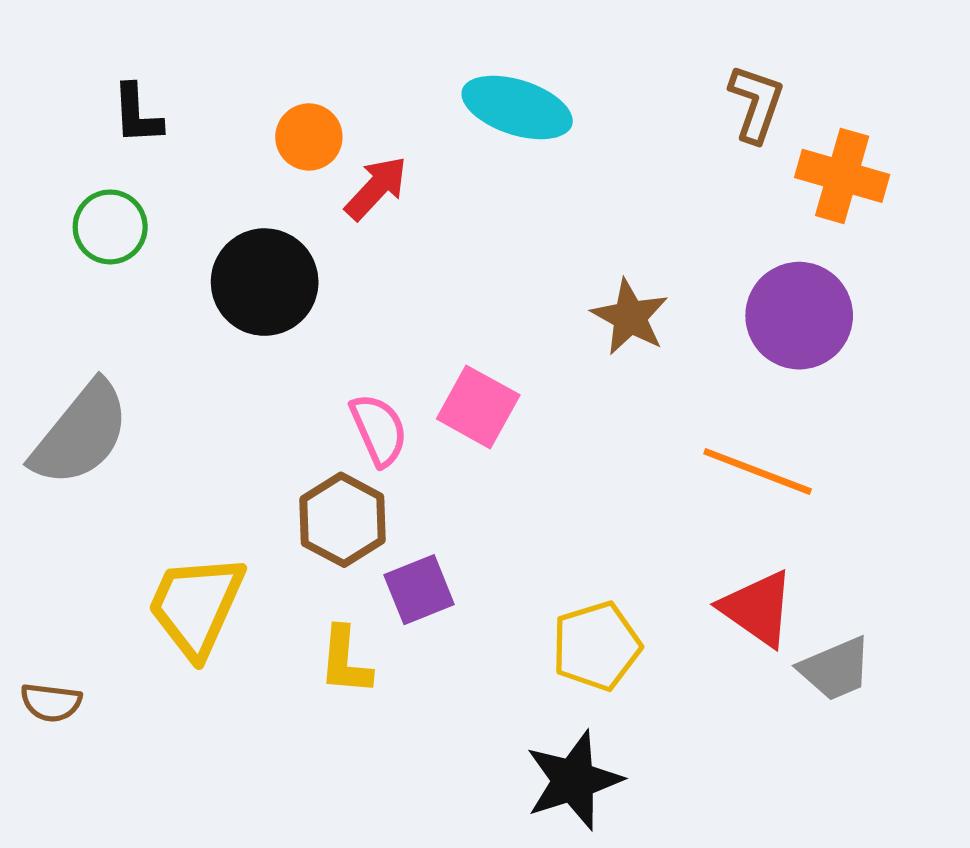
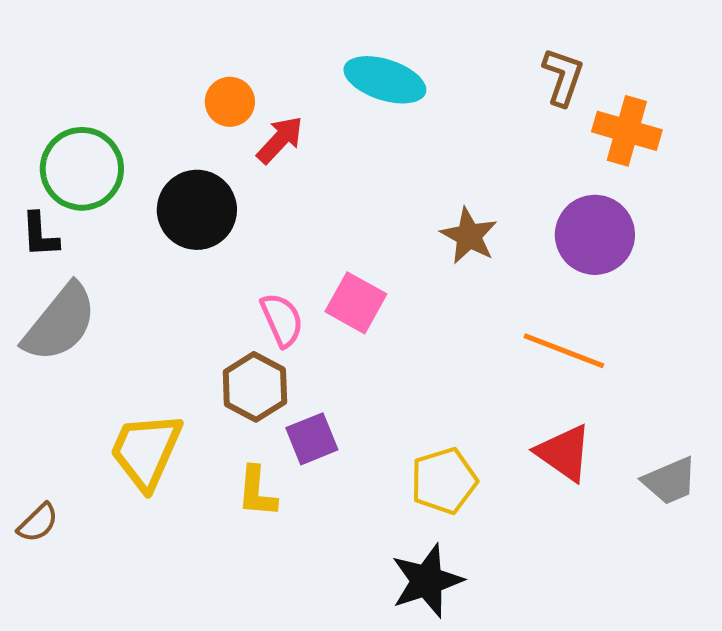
black L-shape: (137, 114) -> (40, 235), moved
green circle: (110, 227) -> (82, 169), size x1.5
gray trapezoid: (835, 669) -> (670, 481), moved
brown semicircle: (51, 702) -> (38, 523), turned -51

